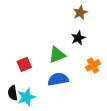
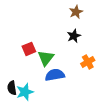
green triangle: (57, 55) -> (46, 58), moved, turned -30
red square: (24, 64) -> (29, 49), moved

